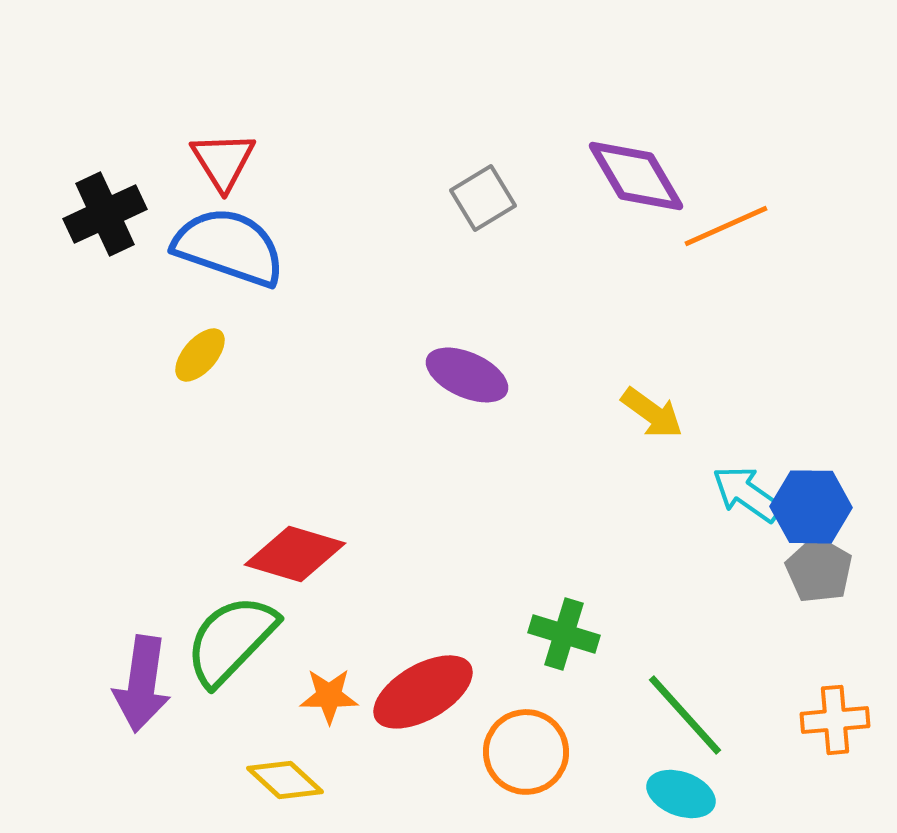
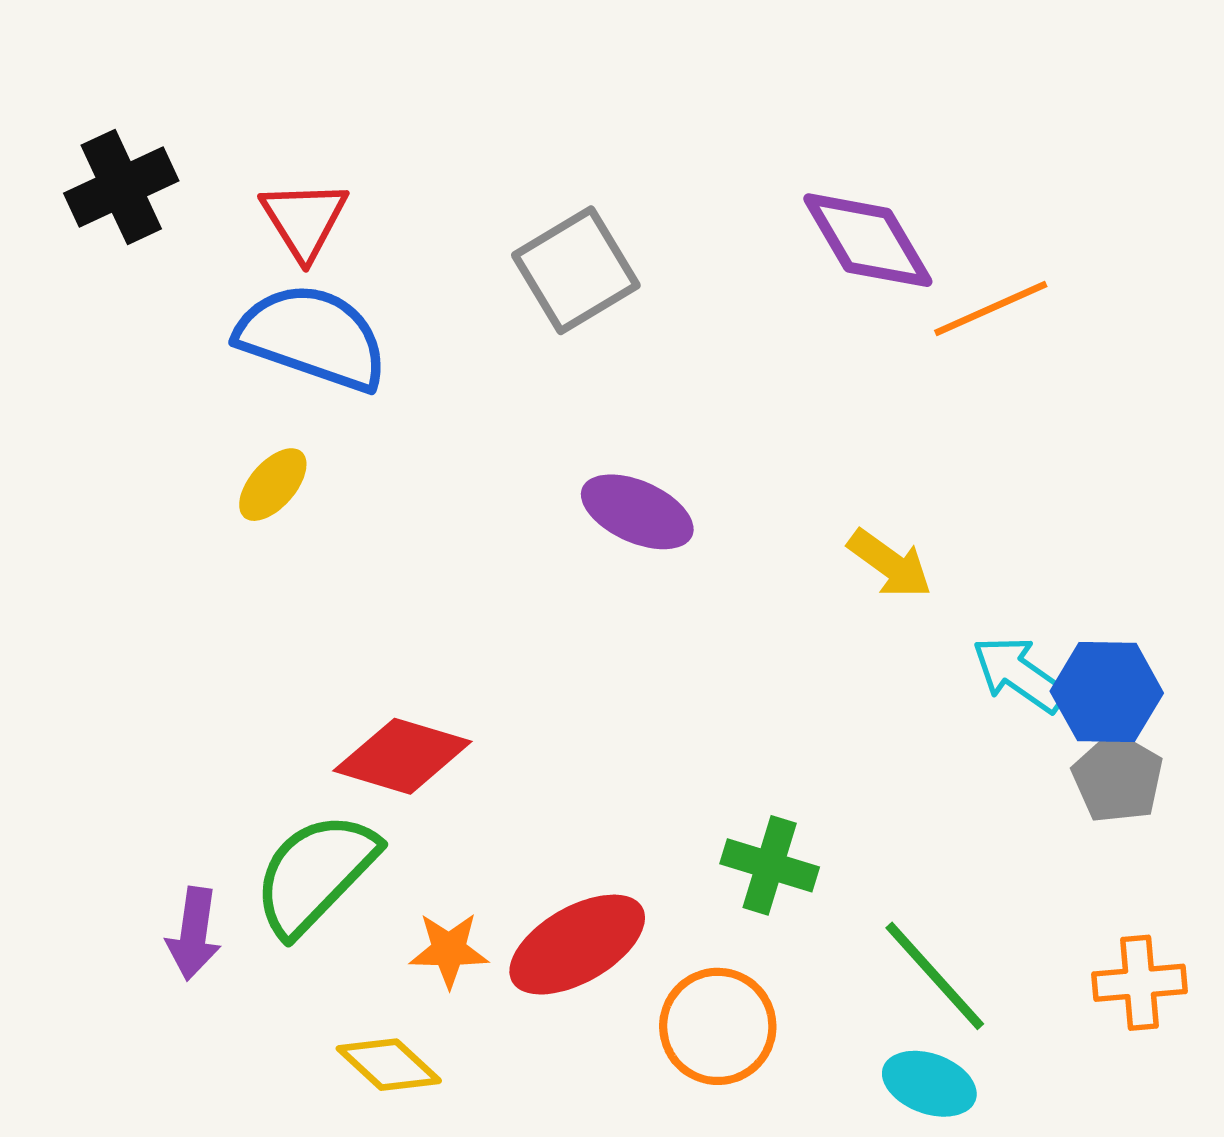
gray square: (483, 198) -> (576, 270), moved, size x1.4
black cross: (105, 214) -> (121, 187), moved
purple arrow: (142, 684) -> (194, 934), size x0.7

